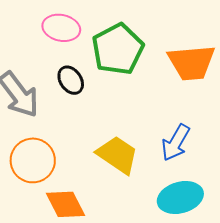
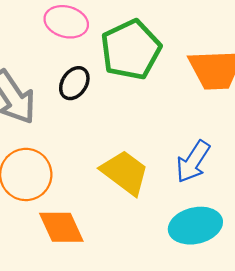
black ellipse: (71, 80) -> (74, 83), turned 64

